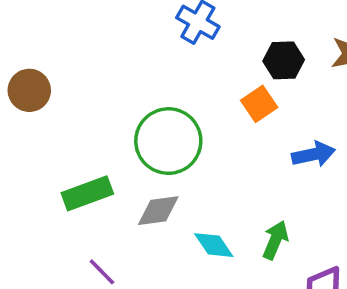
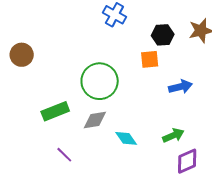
orange square: (259, 104) -> (150, 59), turned 30
green arrow: (275, 240) -> (173, 135), moved, turned 45

